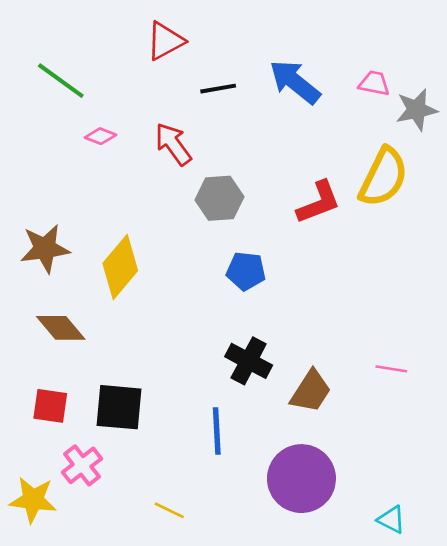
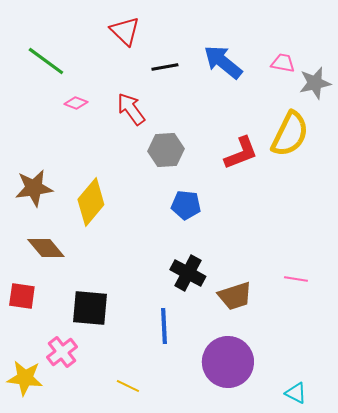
red triangle: (165, 41) -> (125, 31), turned -48
brown trapezoid: (311, 391) -> (235, 296), turned 39
red square: (50, 406) -> (22, 296), moved

